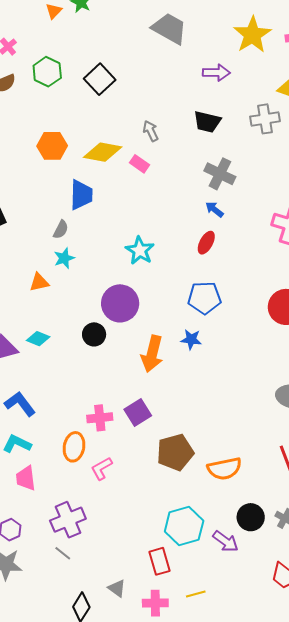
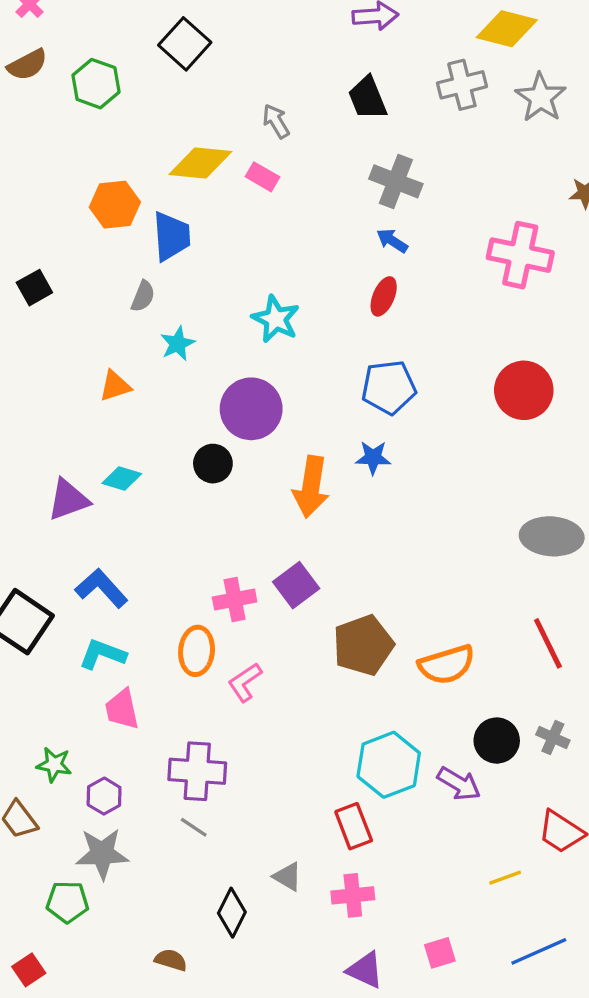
green hexagon: (47, 72) -> (96, 84), moved
black trapezoid: (207, 122) -> (367, 98), turned 60
orange hexagon: (52, 146) -> (115, 205), moved
cyan star: (64, 258) -> (178, 344), moved
purple cross: (68, 520) -> (197, 771), turned 32
yellow line: (196, 594) -> (505, 878), moved

